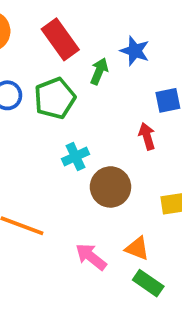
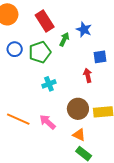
brown circle: (110, 187) -> (78, 109), moved
pink arrow: (91, 257) -> (47, 122), moved

